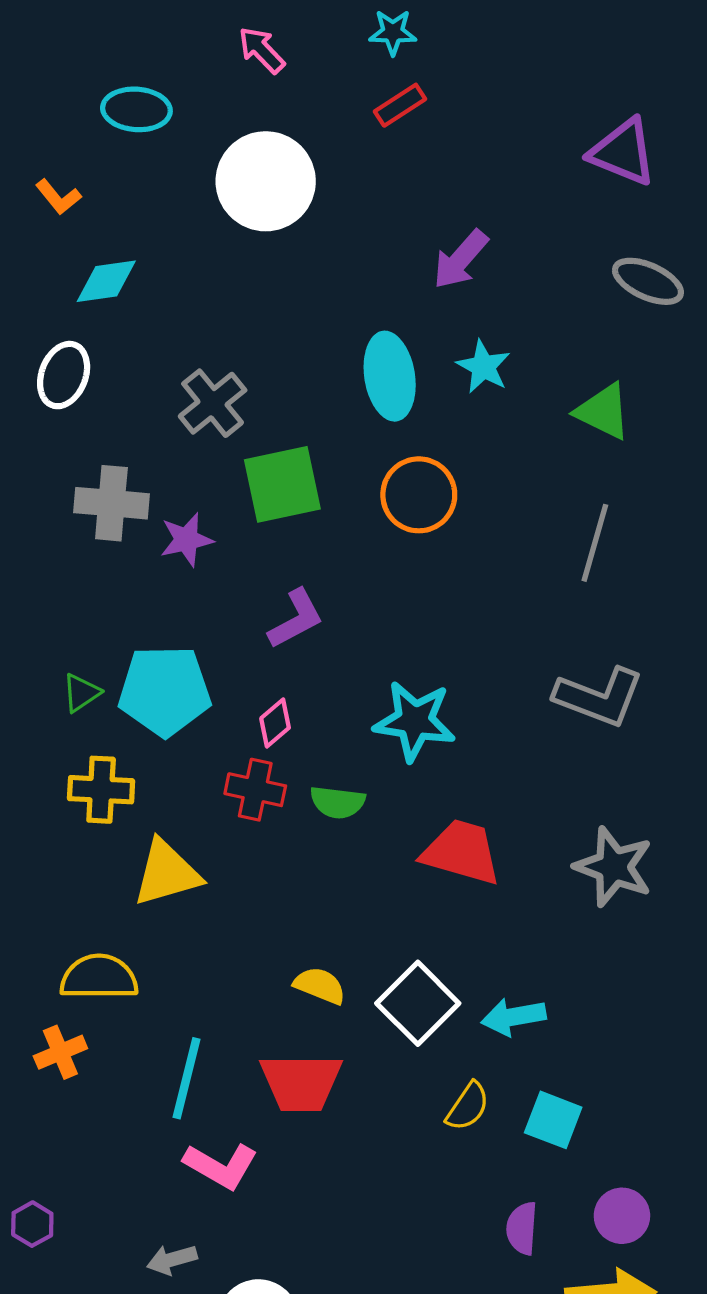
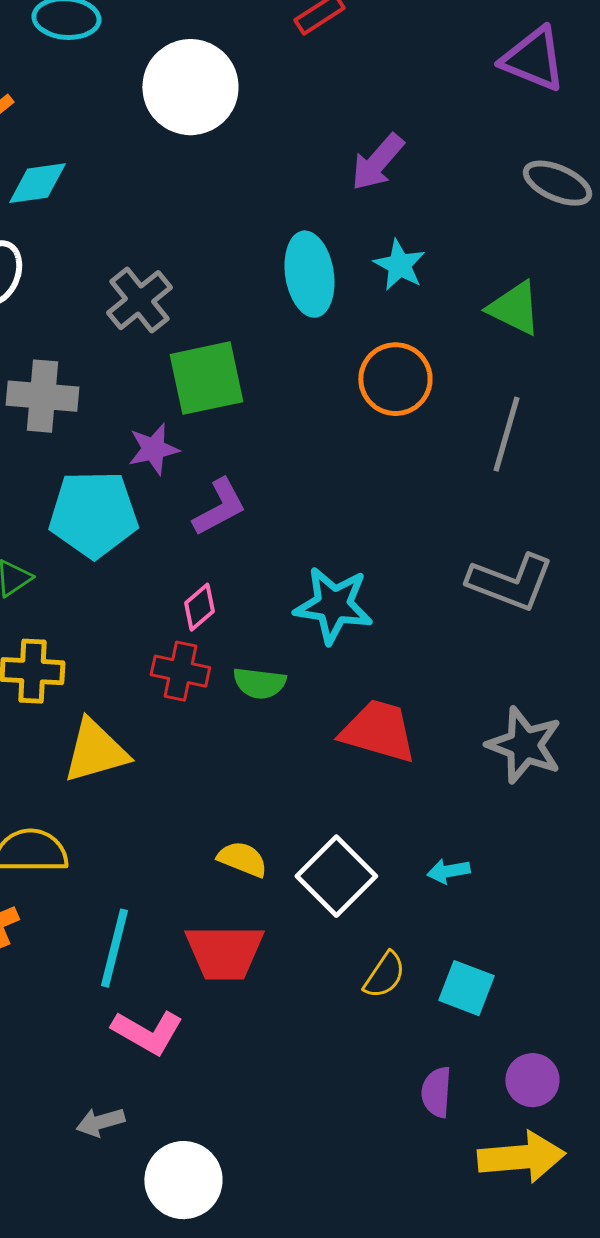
orange circle: (419, 495) -> (395, 379), moved
purple star: (186, 540) -> (153, 449), moved
cyan pentagon: (165, 691) -> (93, 514), moved
cyan arrow: (514, 1017) -> (448, 871), moved, size x0.7

